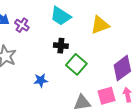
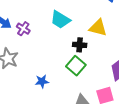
yellow triangle: (100, 25) -> (98, 28), turned 36
black cross: (61, 46) -> (80, 45), moved

